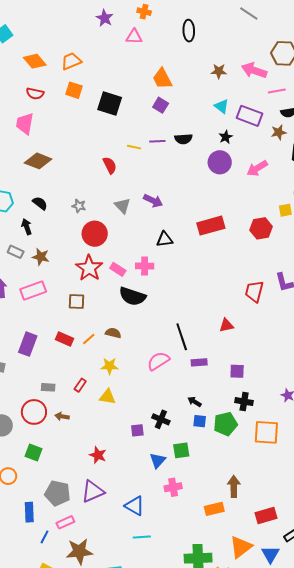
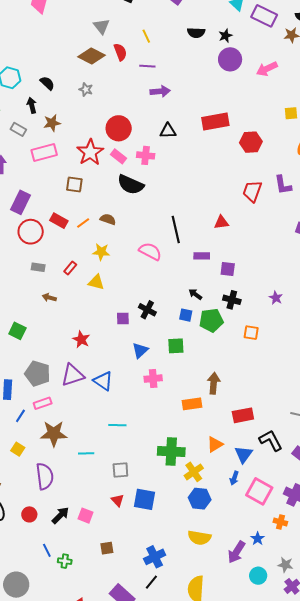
black star: (226, 137) -> (225, 36), moved
purple line: (157, 141) -> (147, 66), moved
yellow line: (134, 147) -> (146, 36), turned 48
brown diamond: (38, 161) -> (91, 56), moved
purple arrow: (153, 201) -> (160, 91), turned -36
gray triangle: (122, 206) -> (101, 26), moved
red hexagon: (261, 228) -> (251, 142), moved
red circle: (95, 234) -> (119, 128), moved
brown star: (41, 257) -> (52, 123), moved, turned -30
pink rectangle: (33, 290) -> (44, 153), moved
purple rectangle: (28, 344) -> (21, 202), moved
pink semicircle: (158, 361) -> (150, 251), turned 55
purple rectangle: (199, 362) -> (202, 256), moved
black arrow: (194, 402) -> (195, 294), moved
red circle: (34, 412) -> (31, 232), moved
orange square: (266, 432) -> (251, 333), size x0.6
green square: (181, 450) -> (176, 346), moved
blue triangle: (135, 506) -> (103, 381), moved
orange triangle: (241, 547) -> (215, 444), size x0.7

